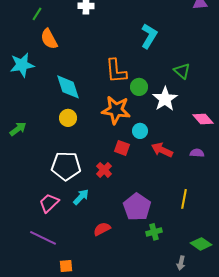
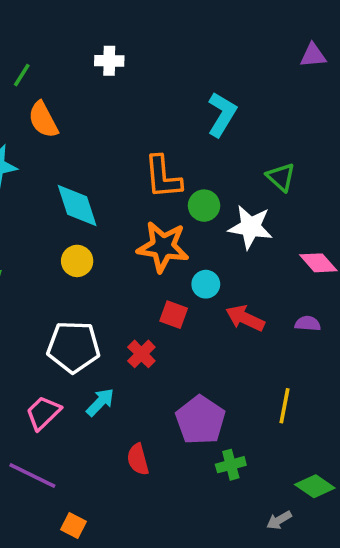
white star: (165, 99) -> (250, 227), turned -30
red semicircle: (102, 229) -> (138, 459), turned -78
gray arrow: (181, 263) -> (279, 520), turned 48
orange square: (66, 266) -> (74, 526), turned 32

